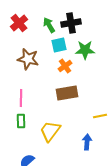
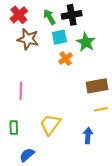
green star: (85, 50) -> (86, 42), turned 30
brown star: (28, 59) -> (28, 39), moved
brown rectangle: (67, 93) -> (97, 86), moved
green rectangle: (21, 121) -> (14, 127), moved

